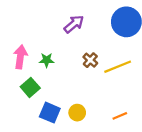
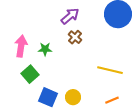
brown cross: (90, 60) -> (75, 37), moved
yellow line: (118, 67) -> (110, 70), moved, turned 35

